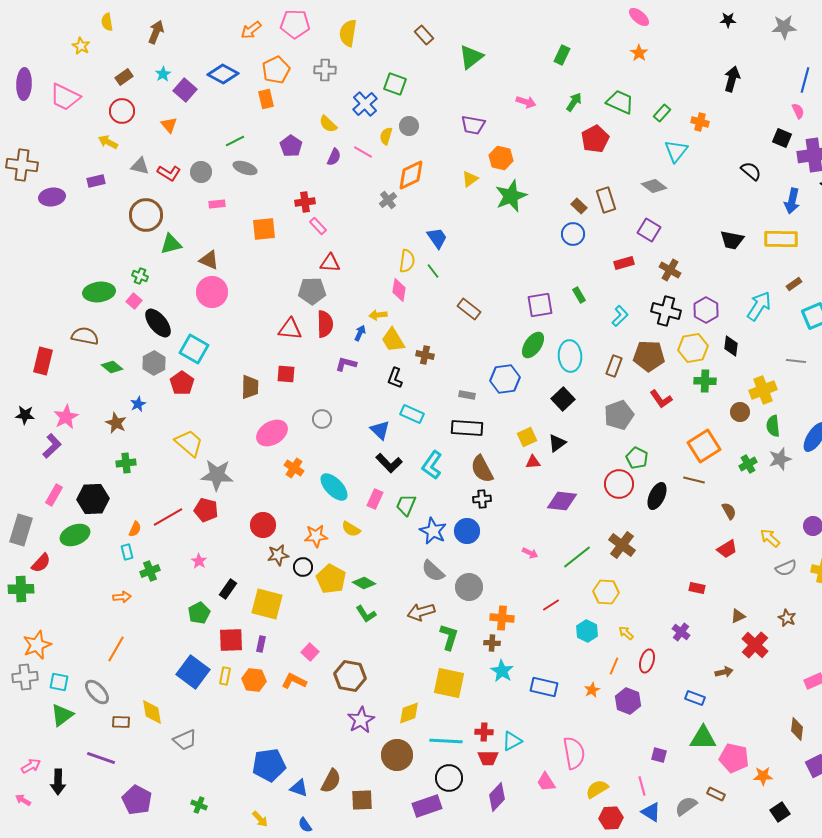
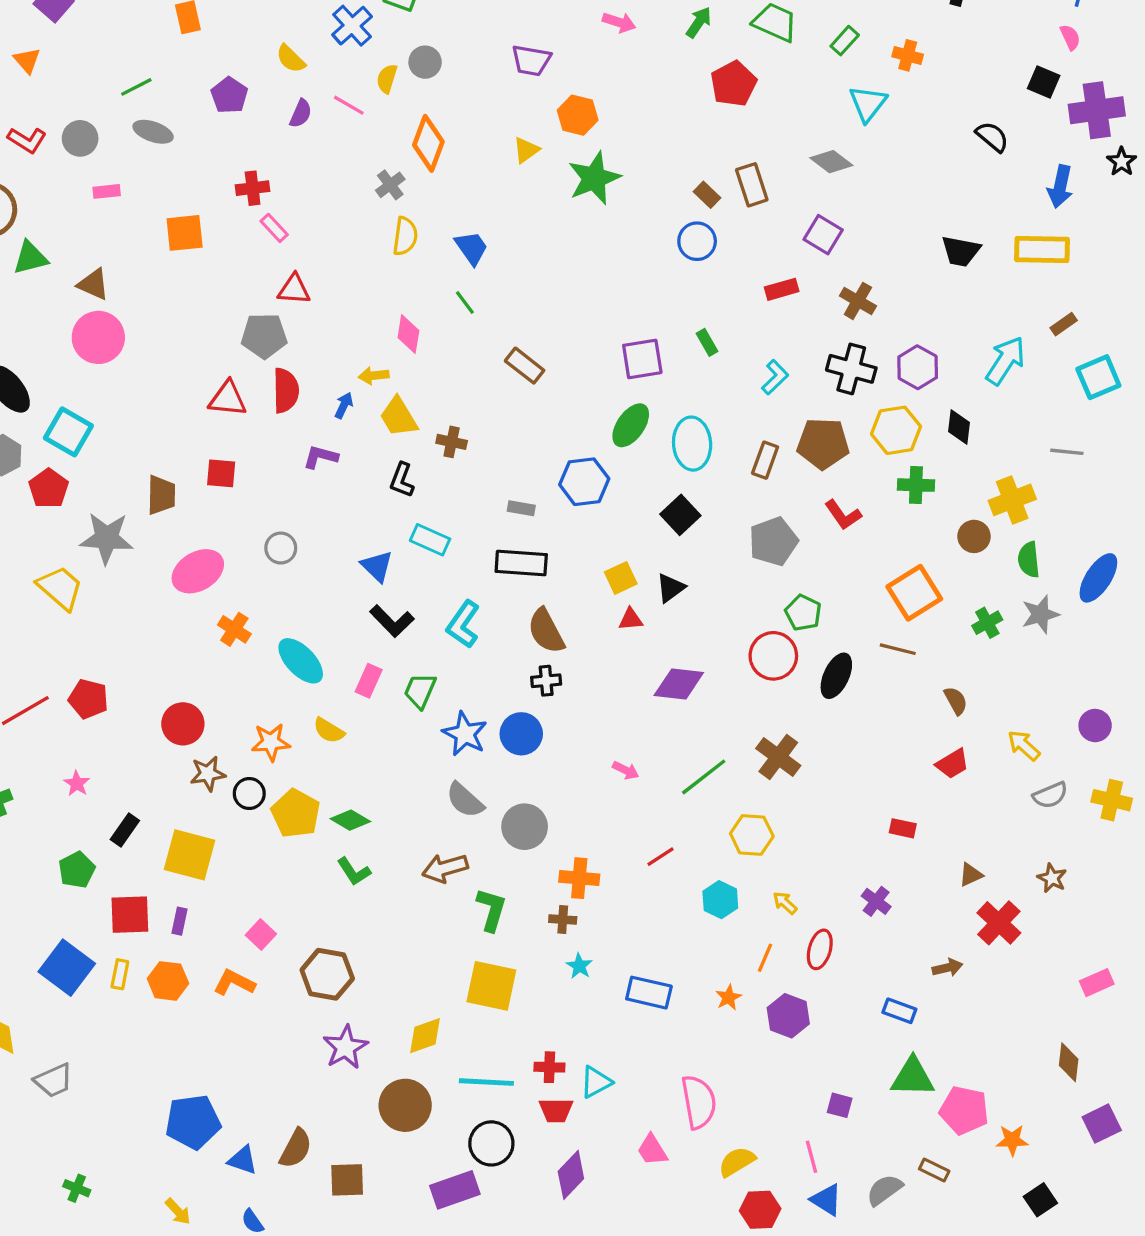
orange diamond: (411, 175) -> (428, 143), turned -44
yellow semicircle: (407, 261) -> (405, 236), moved
gray star: (217, 475) -> (107, 538), moved
cyan star: (502, 671) -> (579, 966), size x0.7

